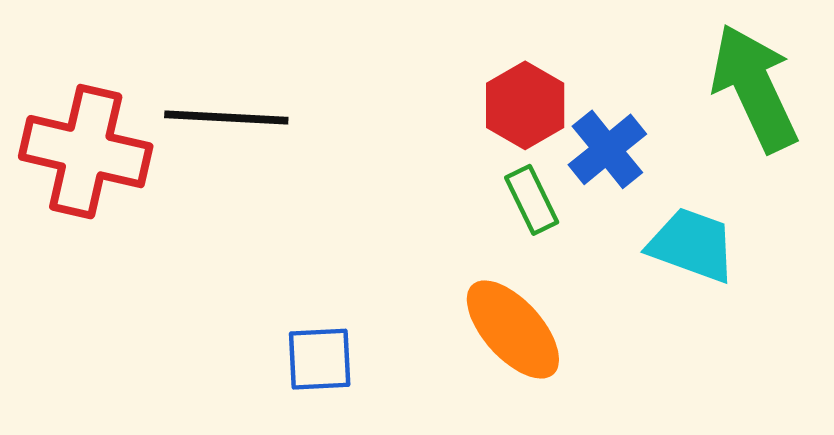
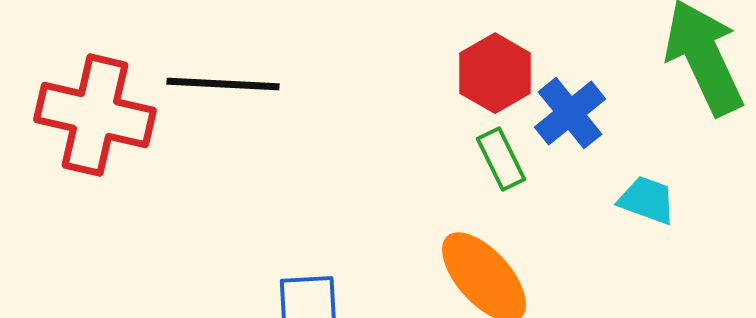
cyan trapezoid: (692, 245) -> (647, 200), size x0.7

